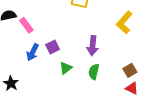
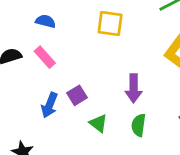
pink rectangle: (26, 25) -> (45, 57), moved
green triangle: (66, 68) -> (98, 123), turned -40

